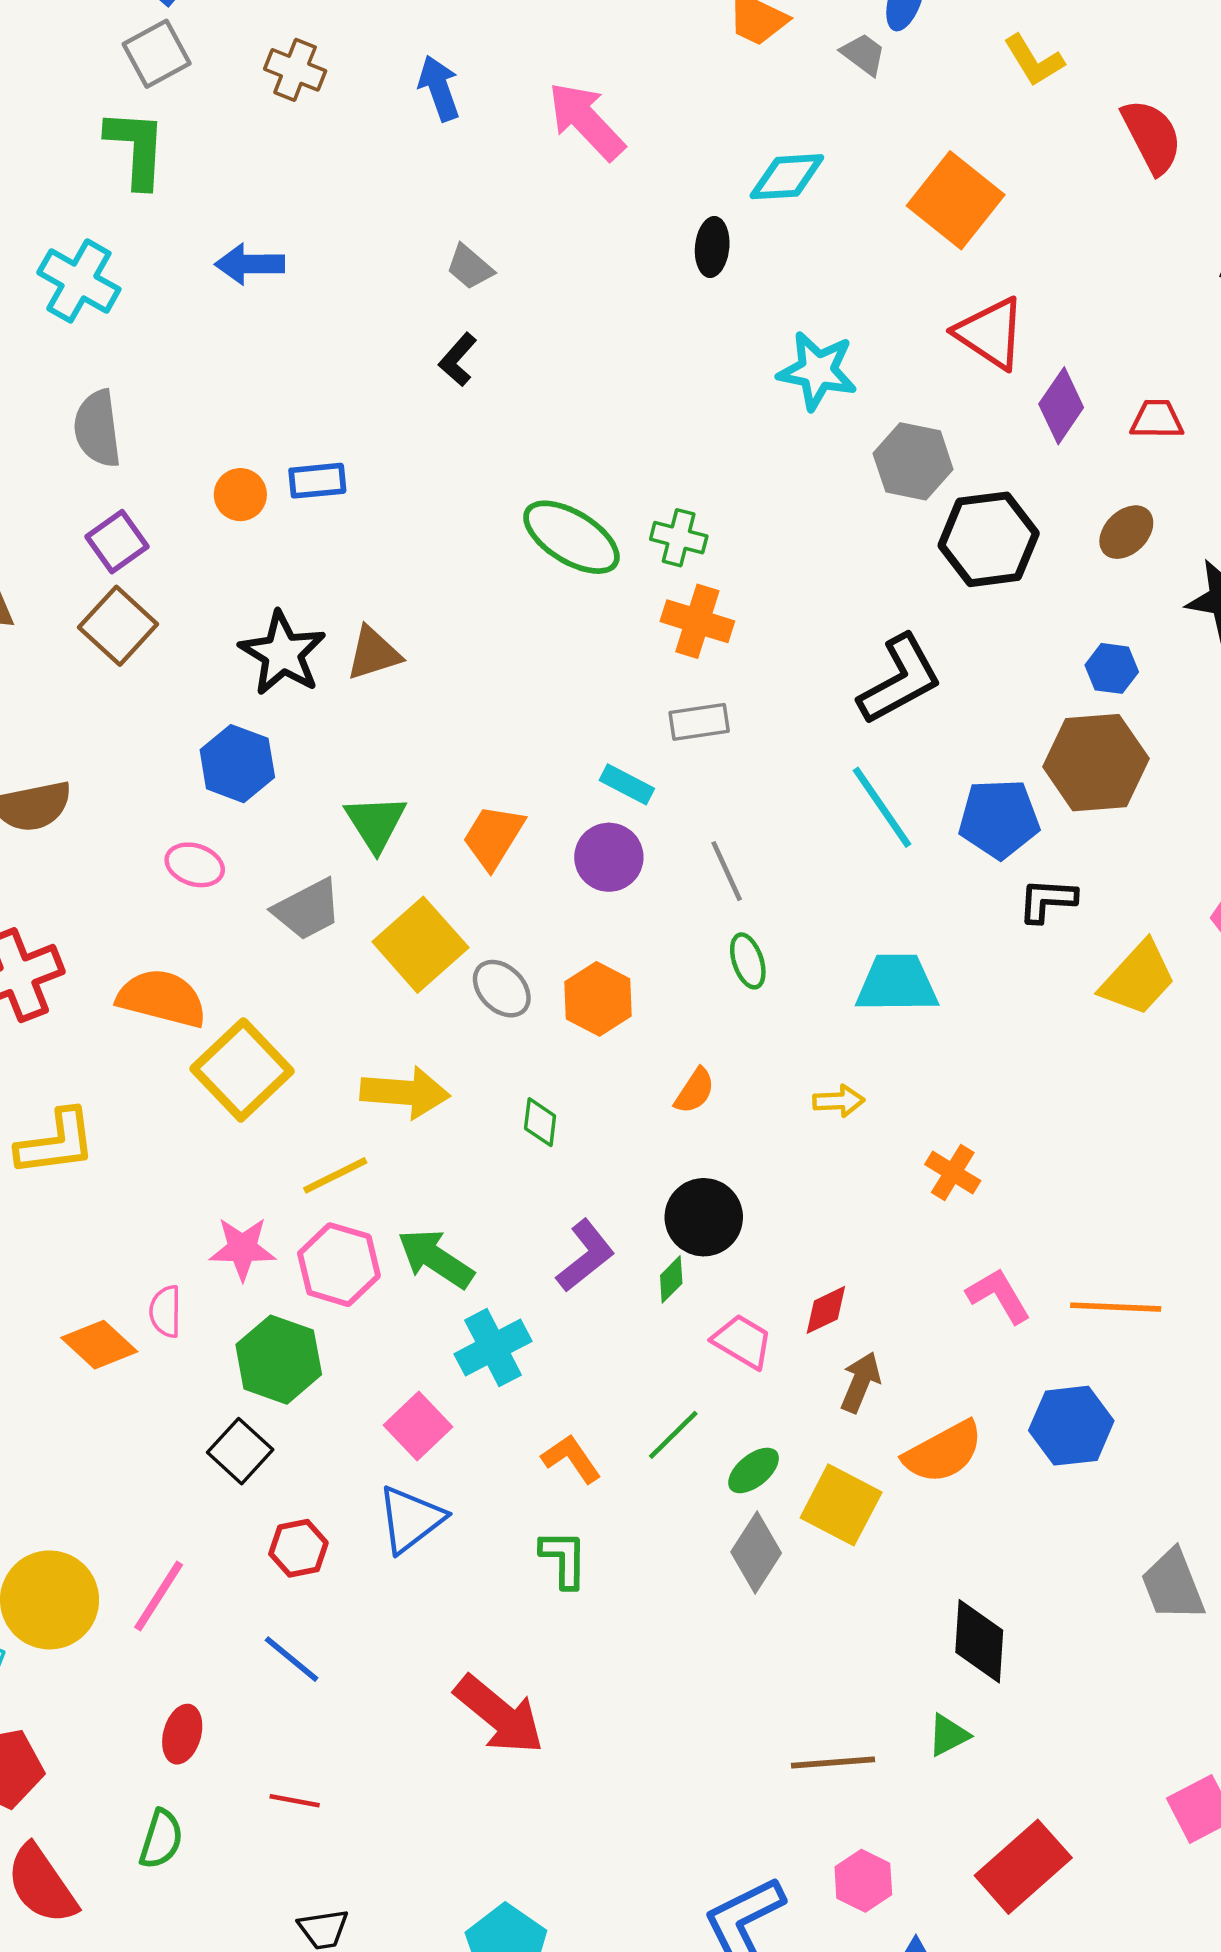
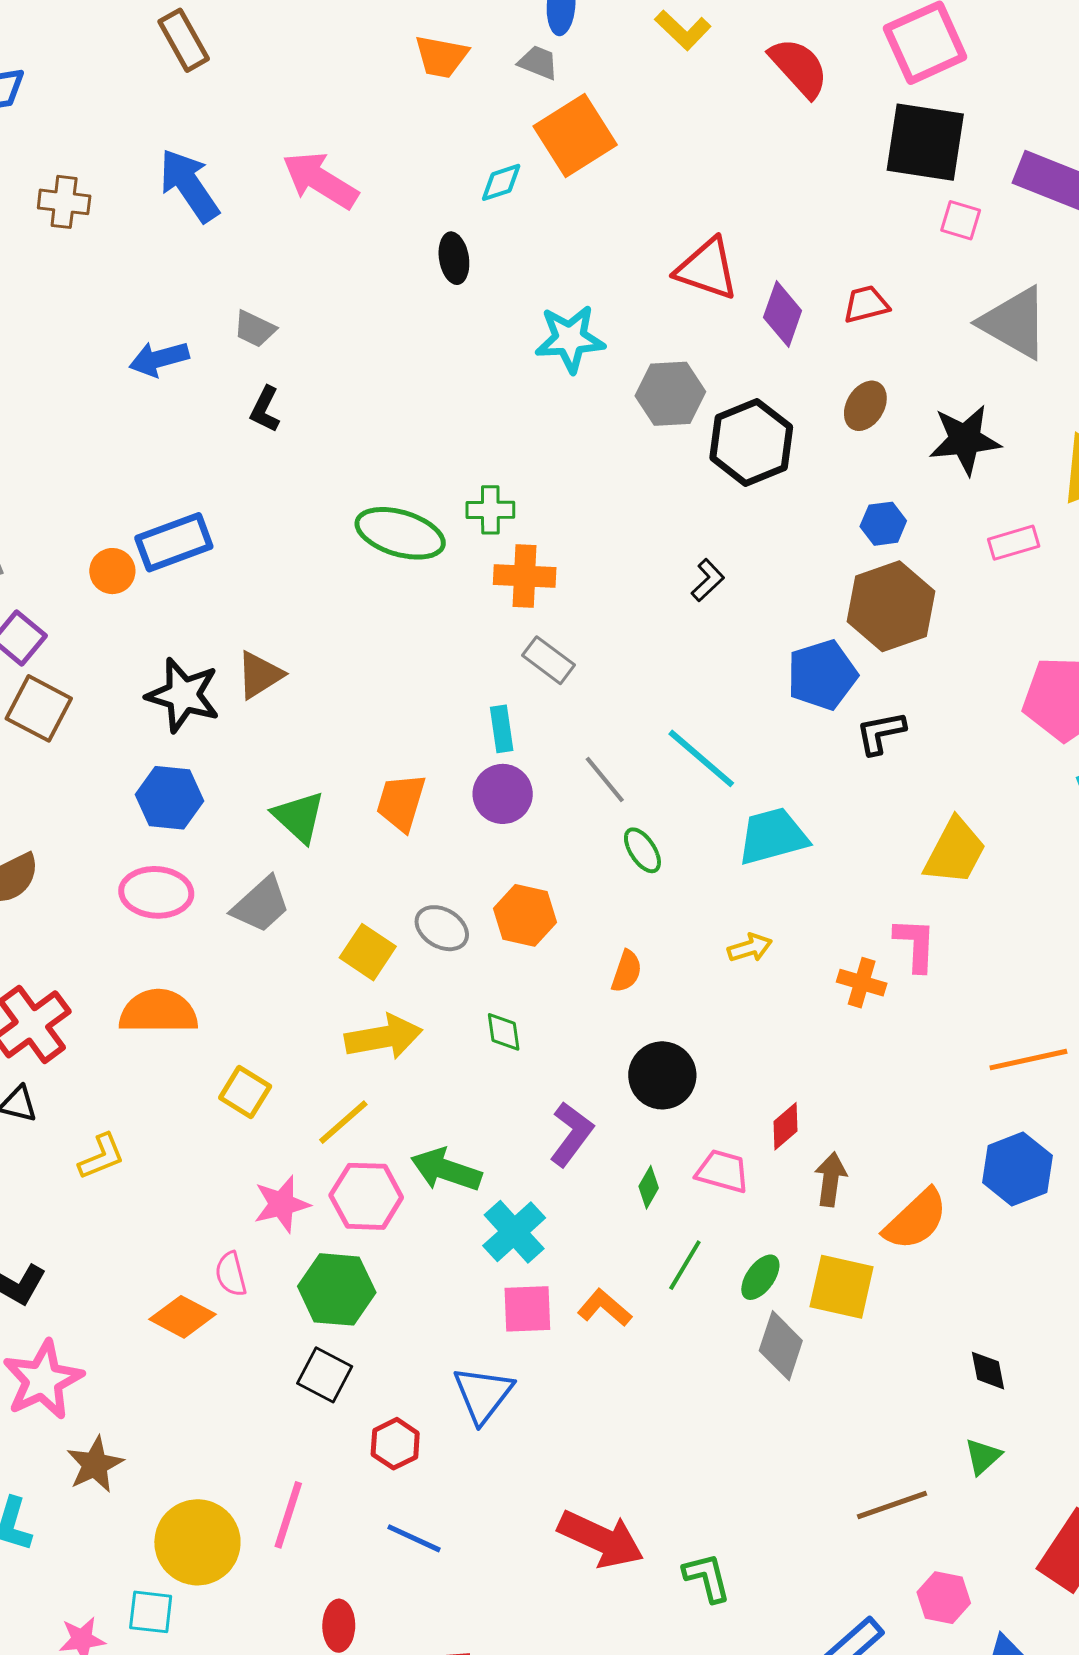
blue arrow: (439, 88) -> (189, 185), size x1.4
cyan diamond: (787, 177) -> (501, 182), size x0.7
orange square: (956, 200) -> (575, 135), moved, turned 34
blue arrow: (250, 264) -> (159, 359), moved
blue rectangle: (317, 481) -> (174, 542), size x1.5
black L-shape: (900, 680) -> (708, 580), size x0.5
gray rectangle: (699, 722) -> (548, 660), turned 60
cyan rectangle: (627, 784) -> (502, 729), turned 69
cyan line: (882, 807) -> (701, 758), moved
pink ellipse: (195, 865) -> (156, 892), size x1.4
yellow square: (420, 945) -> (368, 952), moved, size x0.7
yellow trapezoid: (1138, 978) -> (955, 851), moved
yellow square: (242, 1070) -> (245, 1092), moved, size x0.6
yellow L-shape: (56, 1143) -> (101, 1157), size x0.7
green diamond: (671, 1279) -> (649, 1187), moved
pink L-shape: (999, 1296) -> (915, 944), moved, turned 48
pink square: (418, 1426) -> (527, 1309), moved, turned -34
green L-shape: (564, 1559) -> (707, 1577), moved
black diamond: (979, 1641) -> (988, 1371), size x0.6

